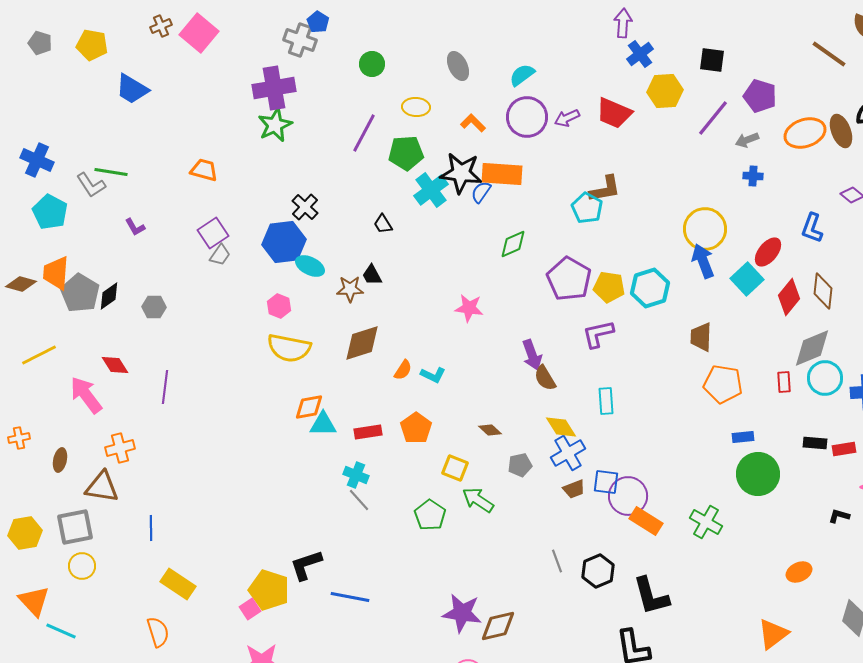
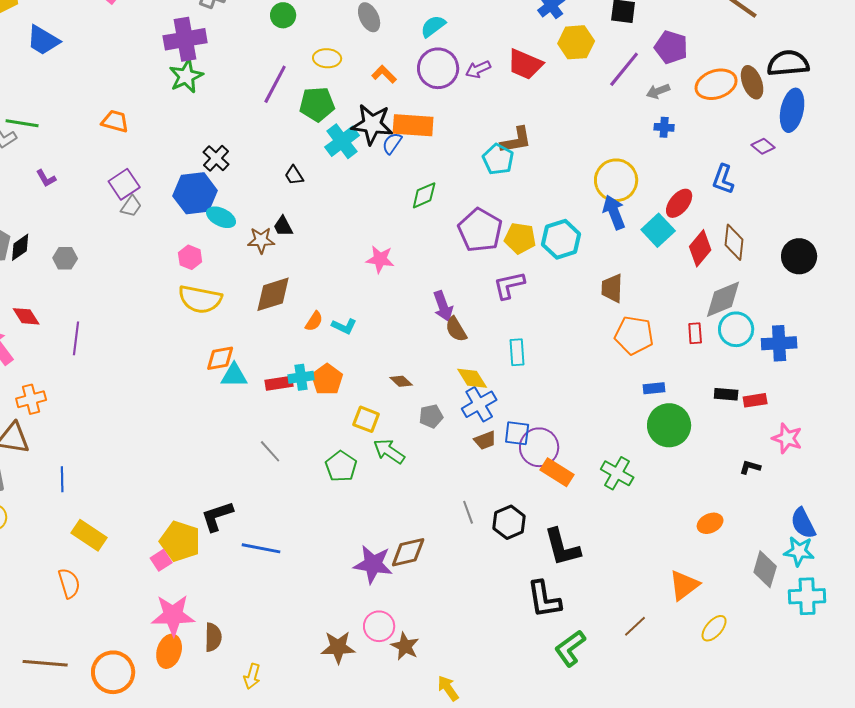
cyan cross: (356, 475) -> (301, 377), moved, turned -30
brown diamond: (498, 626) -> (408, 552), moved

